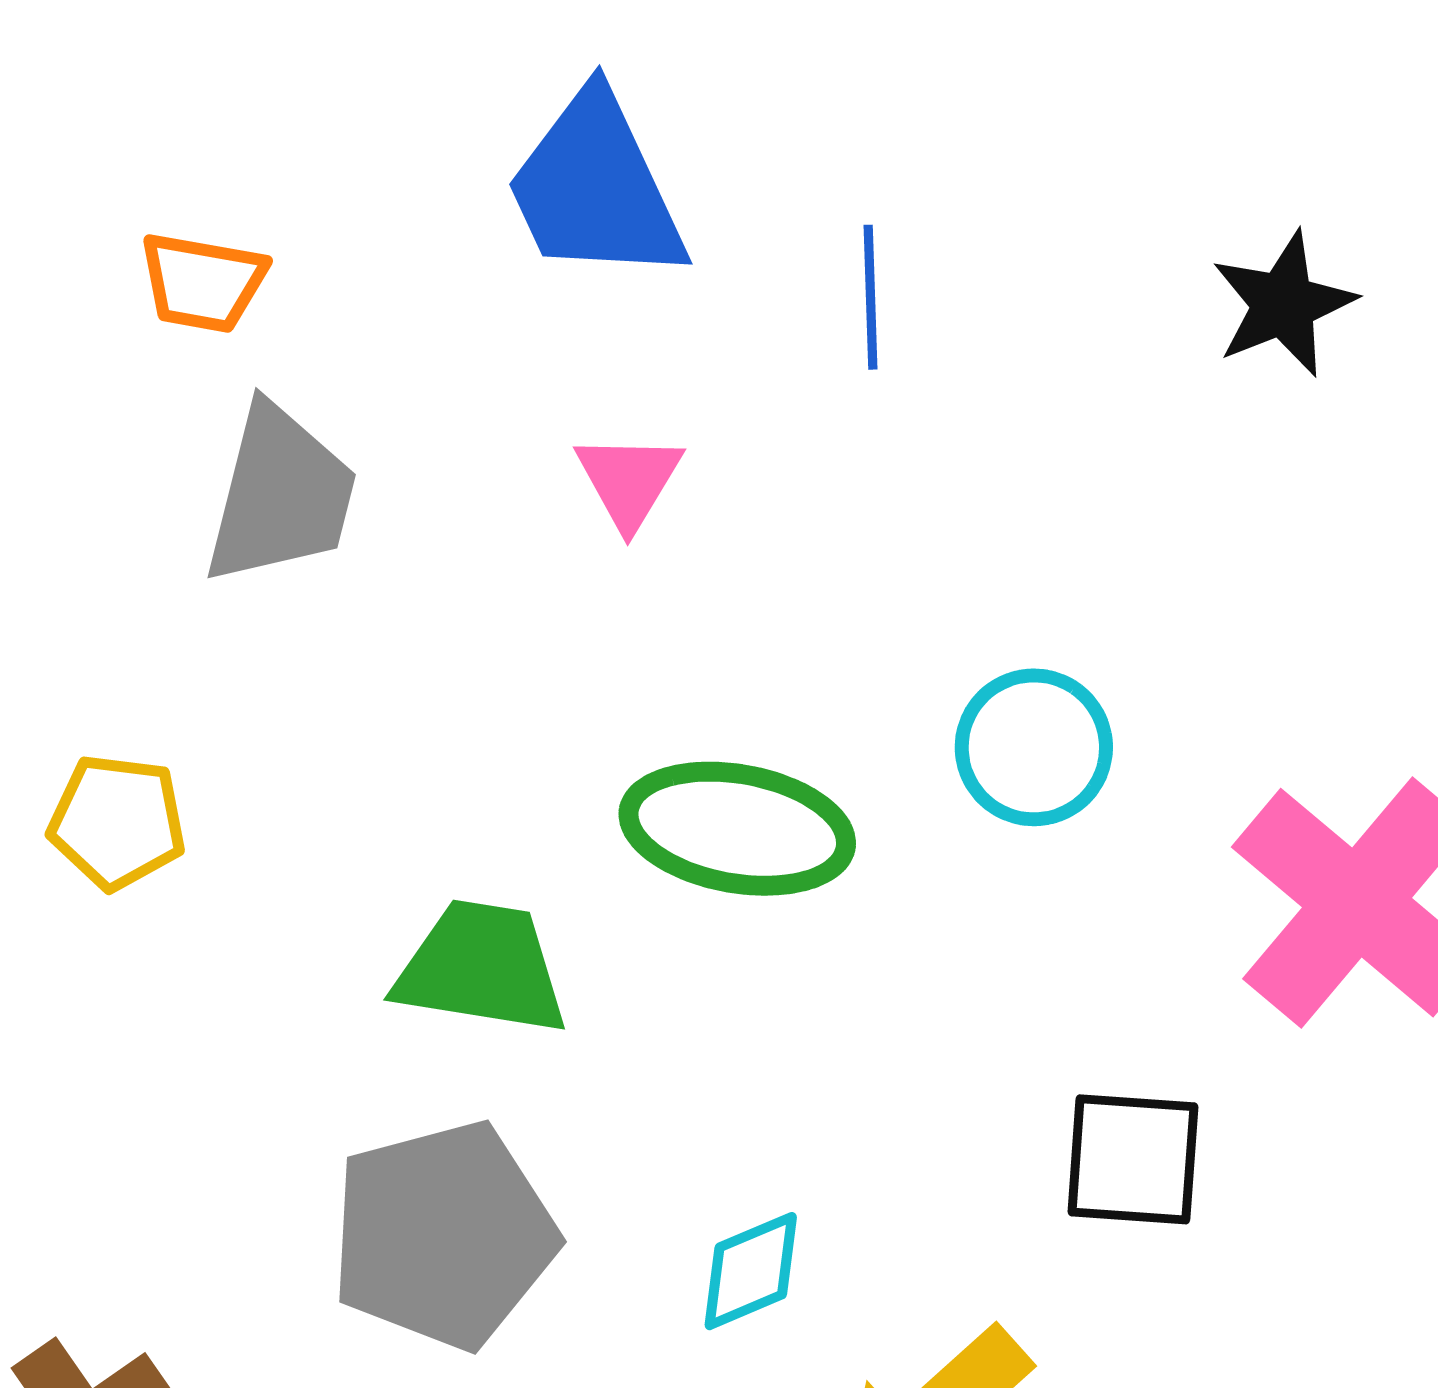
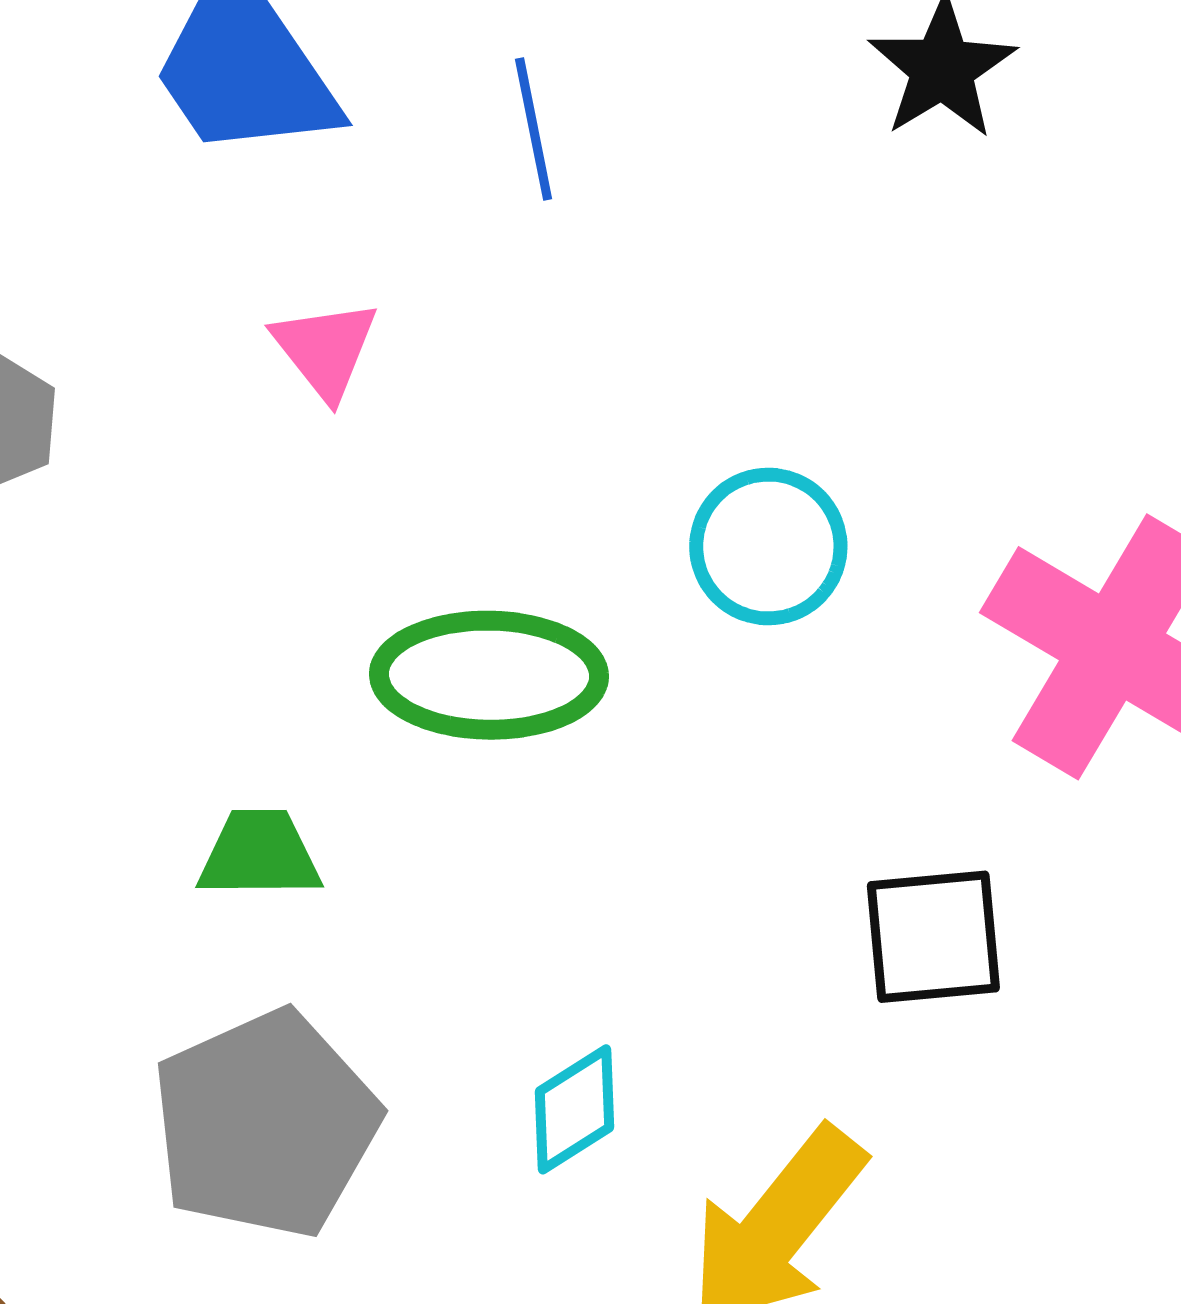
green trapezoid: (482, 968) -> (259, 854), size x0.7

